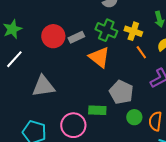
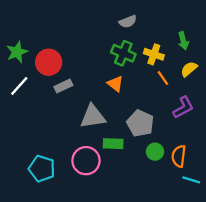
red circle: (53, 36) -> (49, 62), moved
gray rectangle: (76, 37) -> (63, 86), moved
orange triangle: (99, 57) -> (115, 84), size x0.7
gray triangle: (43, 86) -> (93, 117), moved

